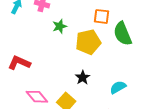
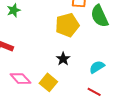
green star: (60, 26) -> (14, 10), moved

